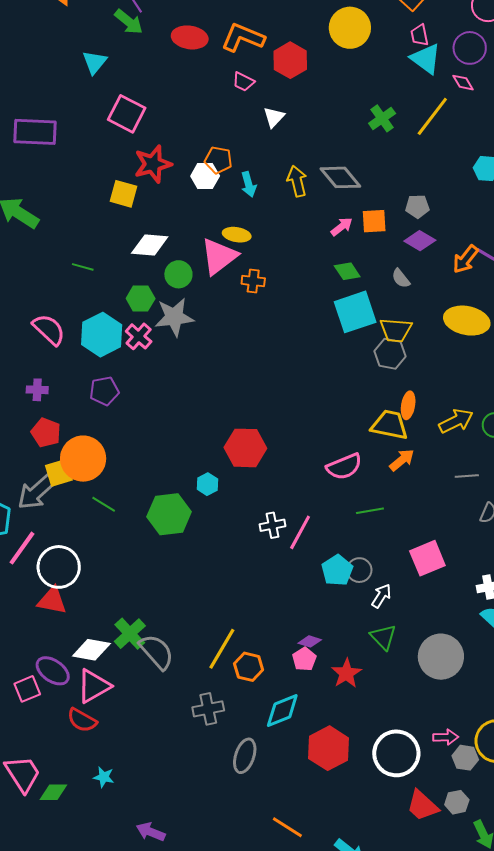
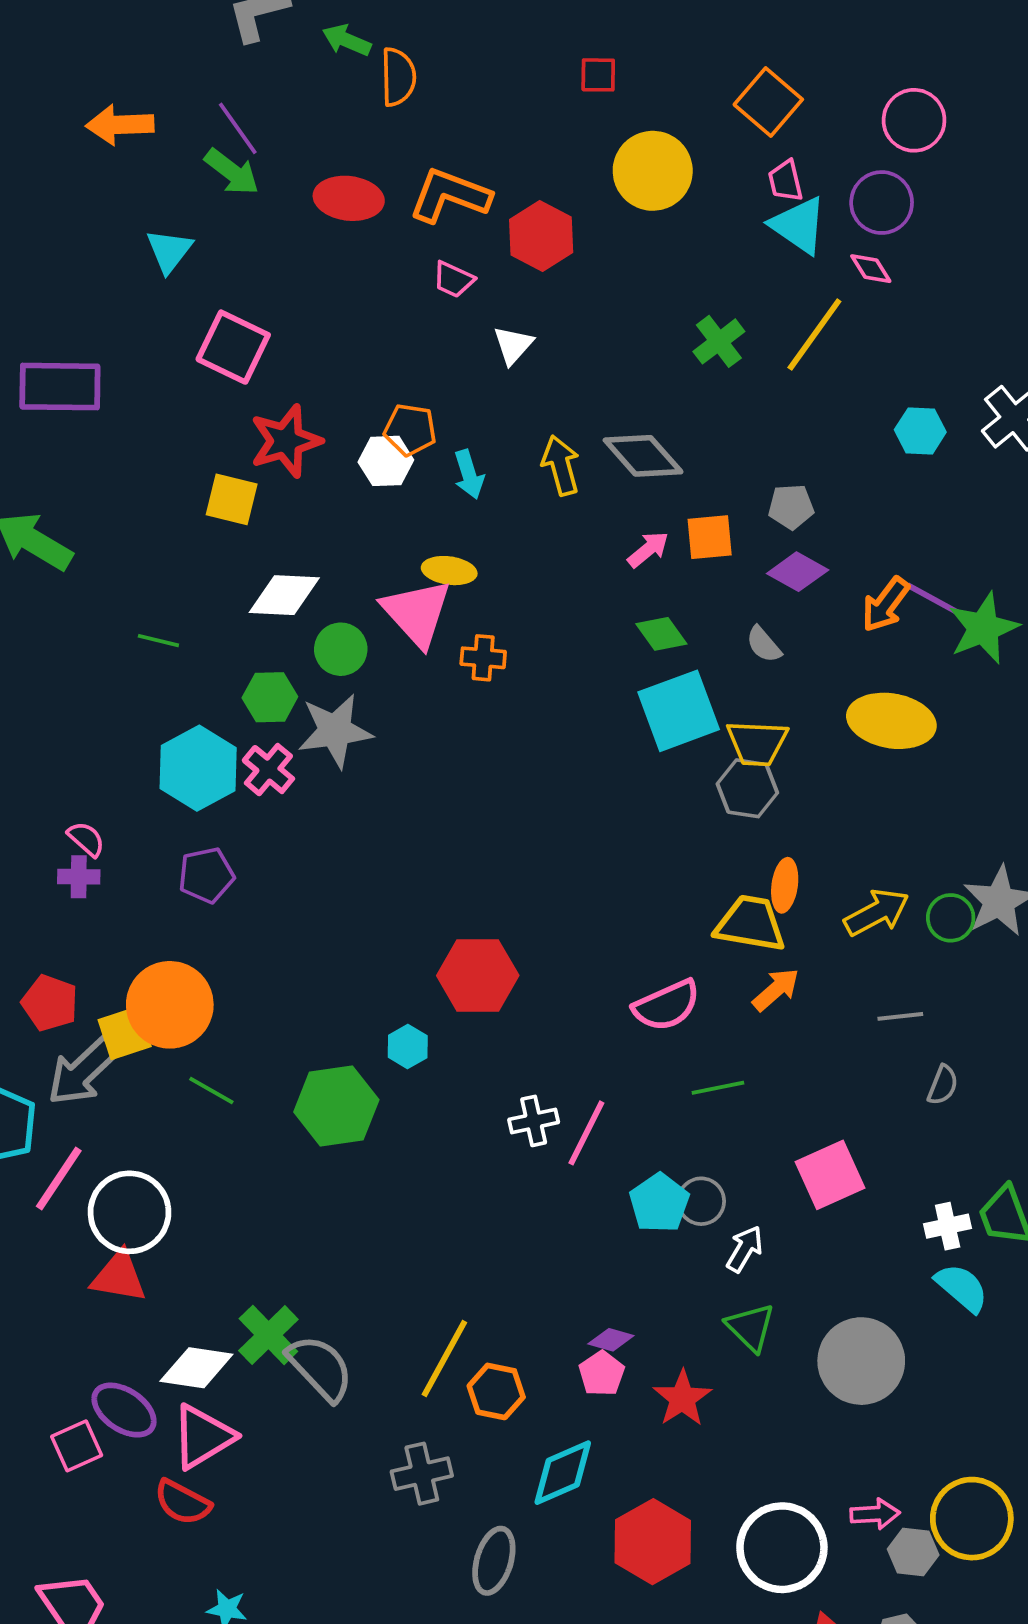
pink triangle: (219, 256) -> (417, 613), turned -33
pink semicircle: (49, 330) -> (86, 839), moved, size x0.6
red pentagon: (46, 433) -> (50, 1003), moved

